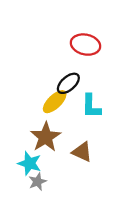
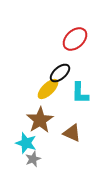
red ellipse: (85, 45) -> (75, 39), turned -55

